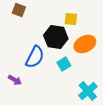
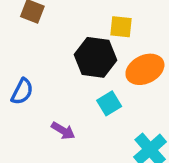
blue semicircle: (35, 57) -> (22, 92), moved, size x0.7
purple arrow: (15, 80) -> (63, 131), moved

